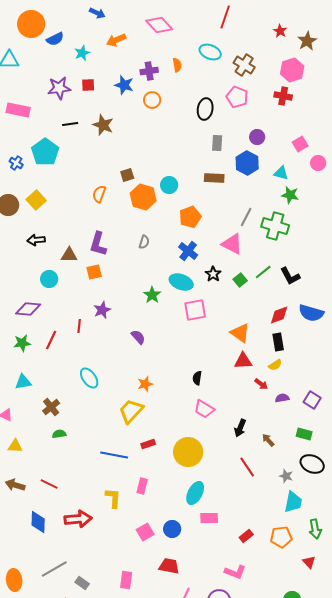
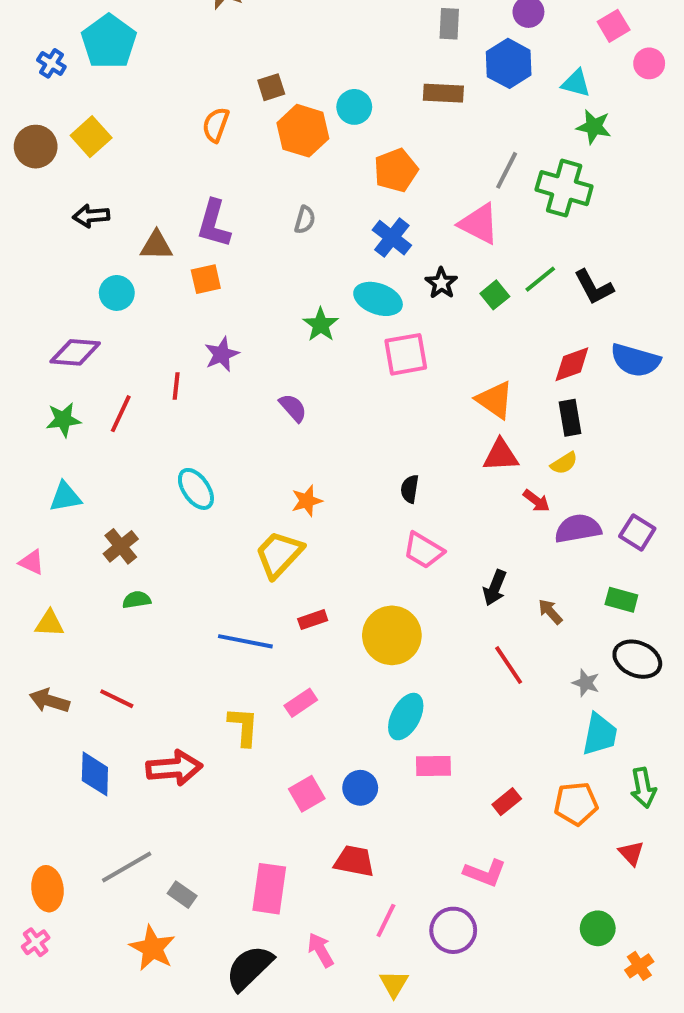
purple semicircle: (282, 398) -> (578, 529), size x1.6
pink rectangle: (142, 486) -> (301, 703), turned 42
pink rectangle: (126, 580) -> (269, 889), size x1.4

